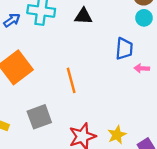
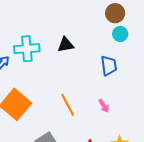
pink arrow: (142, 68) -> (104, 106), moved, turned -112

